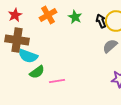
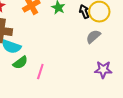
pink line: (57, 81) -> (40, 72), turned -63

